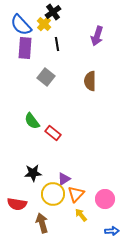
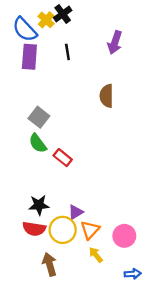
yellow cross: (44, 24) -> (46, 20), moved
gray square: (46, 77) -> (39, 117), moved
red semicircle: (17, 204) -> (34, 229), moved

